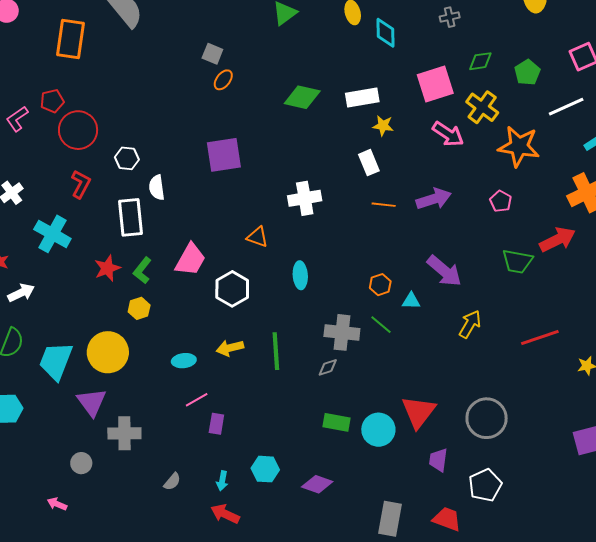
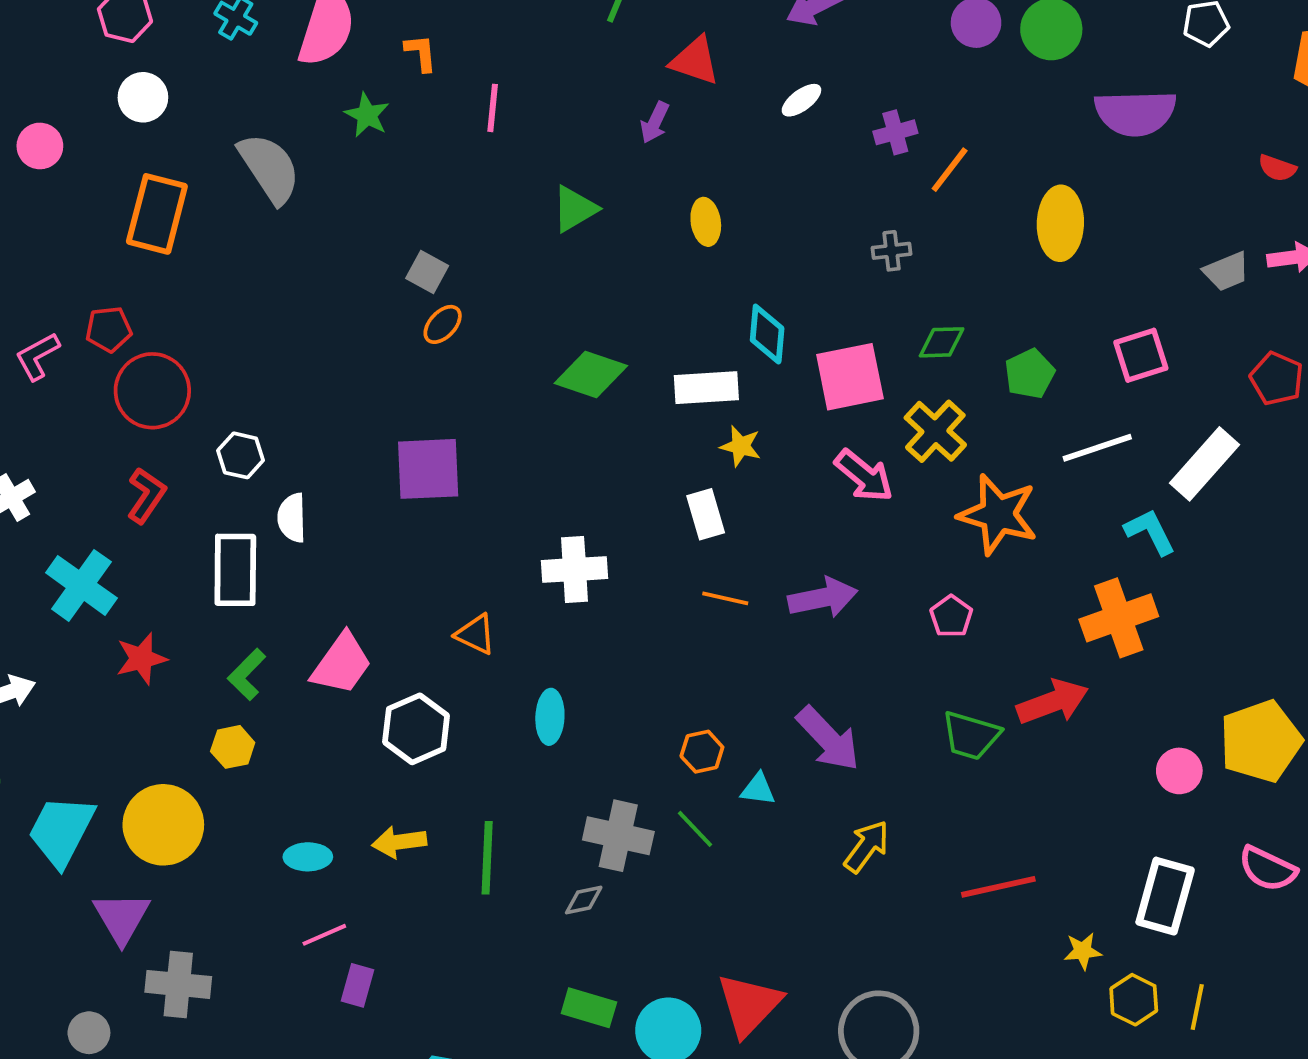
cyan diamond: (386, 33) -> (767, 334), moved
red star: (107, 268) -> (141, 659), moved

